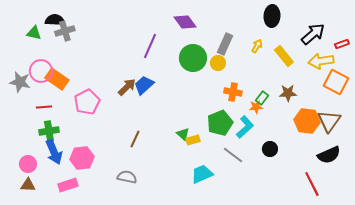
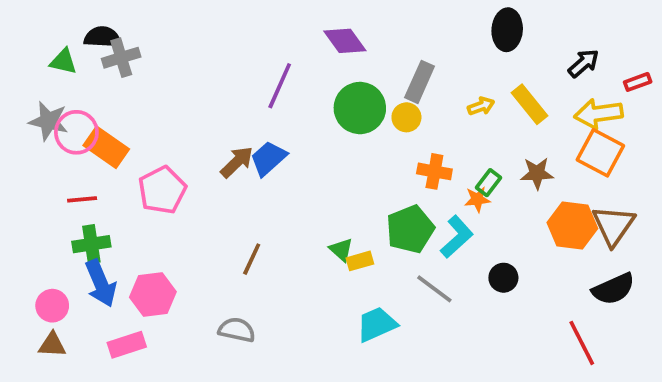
black arrow: (313, 34) -> (584, 63), size x0.7
yellow arrow: (257, 46) -> (481, 106), moved, turned 40
gray star: (20, 82) -> (48, 121), moved
orange square: (336, 82) -> (600, 153), moved

